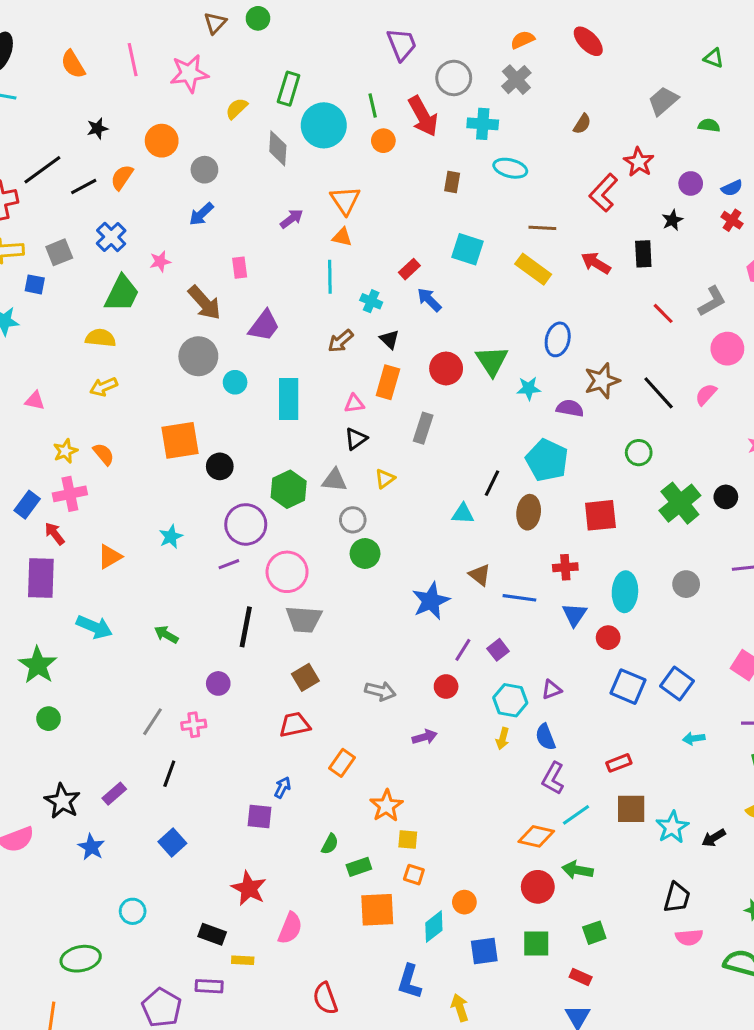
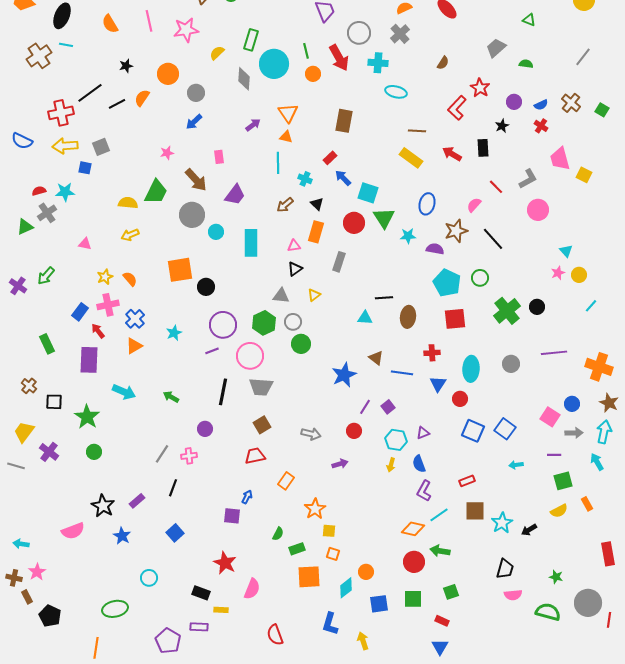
brown rectangle: (452, 182) -> (344, 121), moved, size x1.6
blue cross: (111, 237) -> (135, 319), moved
cyan square: (467, 249) -> (368, 193), moved
green trapezoid: (122, 294) -> (156, 192), moved
pink semicircle: (706, 394) -> (474, 205), moved
cyan pentagon: (547, 460) -> (447, 283), moved
black line: (492, 483) -> (384, 298), turned 60
green hexagon: (289, 489) -> (264, 323), moved

